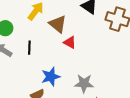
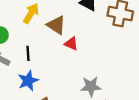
blue star: (51, 77) -> (28, 81), moved

